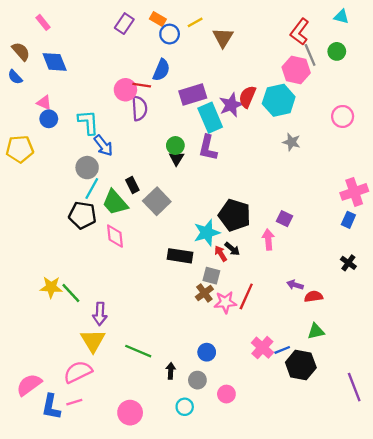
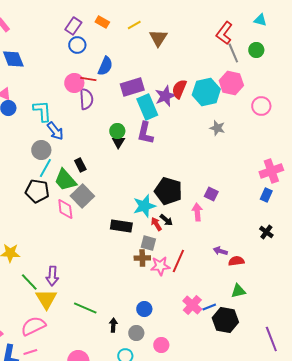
blue circle: (170, 34) -> (77, 45), moved
pink hexagon: (296, 70) -> (231, 83), moved
gray square: (157, 201) -> (82, 196), moved
green line: (71, 293) -> (29, 282), moved
brown cross: (204, 293) -> (142, 258), turned 35

